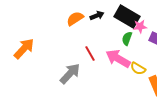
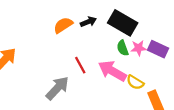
pink star: (140, 27) -> (139, 48), moved
green semicircle: (127, 39) -> (123, 48), turned -40

